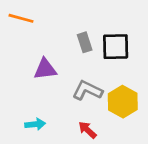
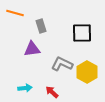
gray rectangle: (85, 42) -> (41, 26), moved
red arrow: (87, 130) -> (52, 92), moved

